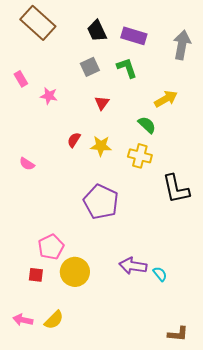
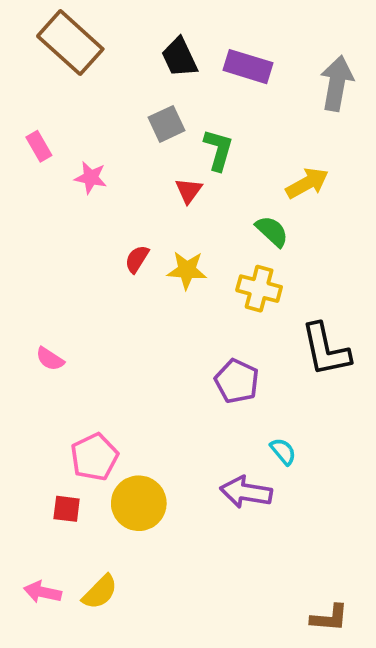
green L-shape: (127, 68) -> (218, 150), moved, turned 35
pink semicircle: (27, 164) -> (50, 359), moved
purple pentagon: (101, 202) -> (237, 381), moved, size x0.7
cyan semicircle: (160, 274) -> (283, 451), moved

